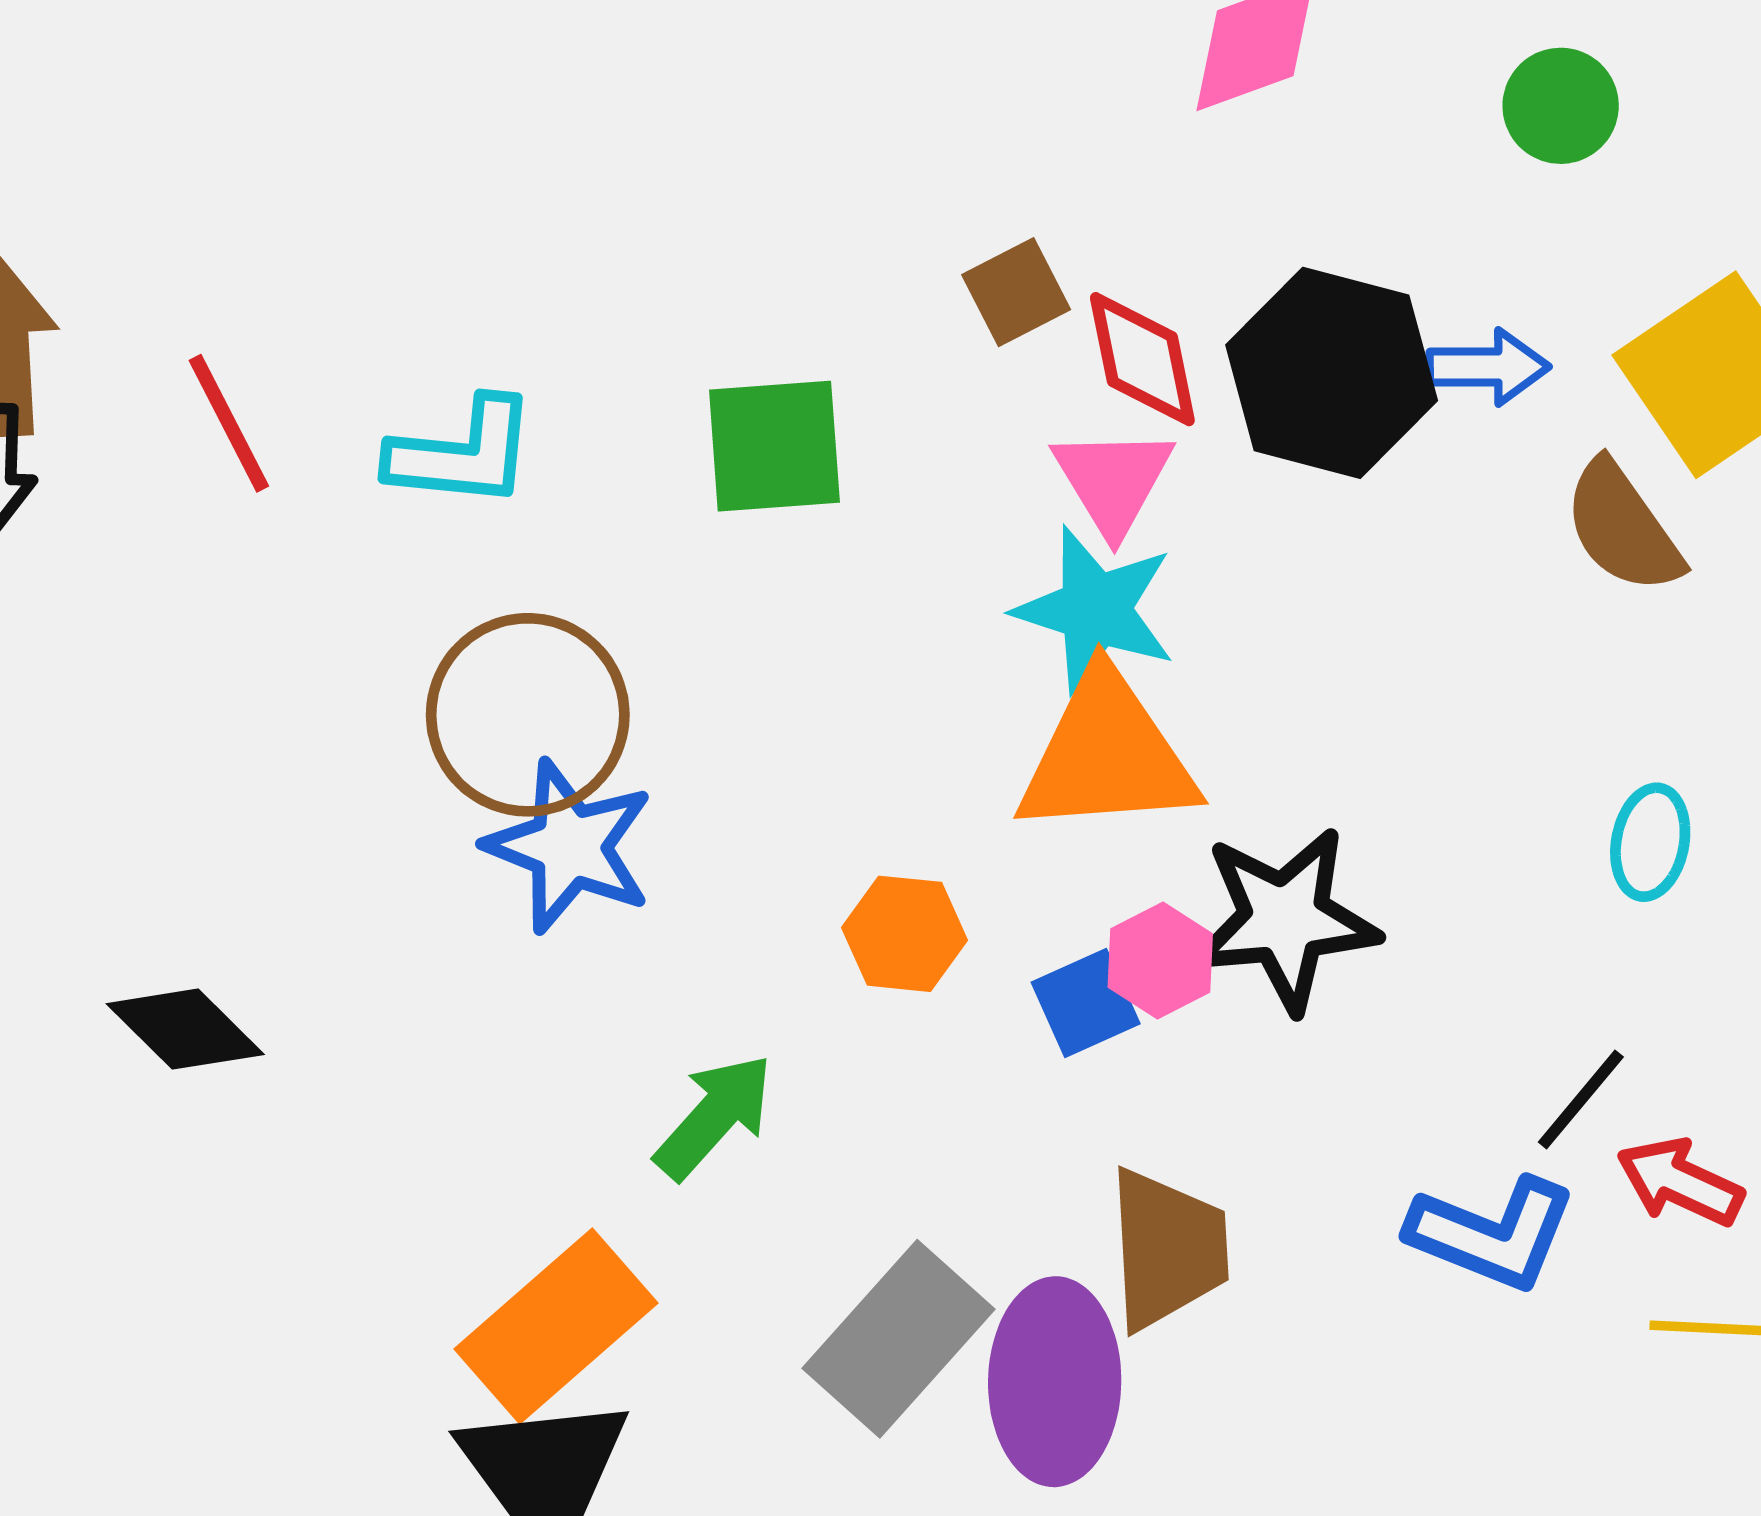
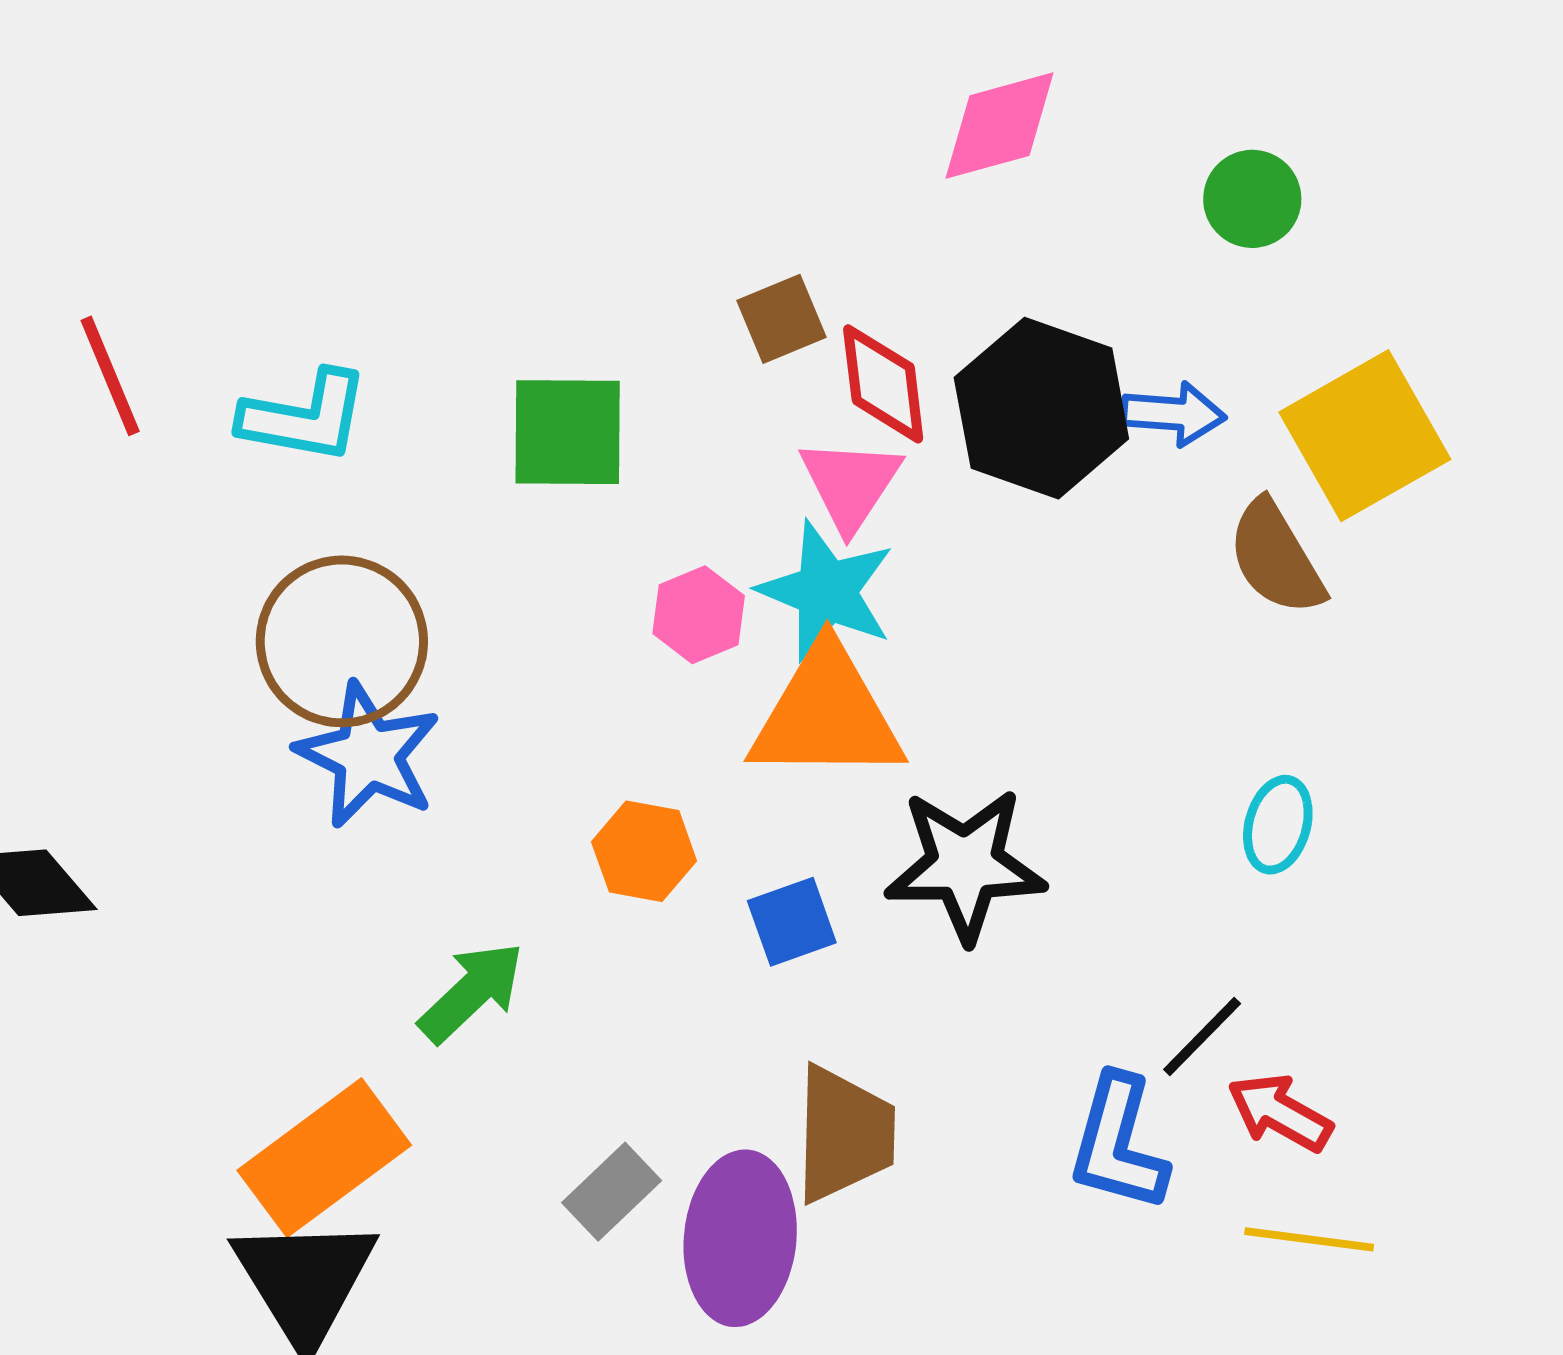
pink hexagon: (1160, 961) -> (699, 615), moved
blue L-shape: (1492, 1234) -> (1118, 1143), turned 79
gray rectangle: (899, 1339) -> (612, 1192), size x0.6

